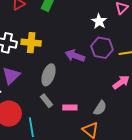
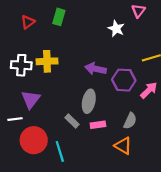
purple hexagon: (102, 48) -> (124, 80), moved
gray ellipse: (49, 75) -> (89, 101), moved

